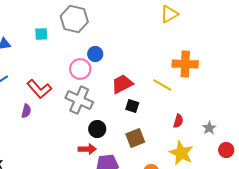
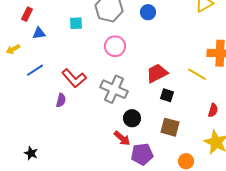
blue circle: (95, 54) -> (148, 12), moved
pink circle: (80, 69) -> (115, 46), moved
brown square: (135, 138) -> (170, 127), turned 36
red arrow: (87, 149) -> (122, 138), turned 42

